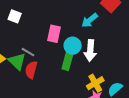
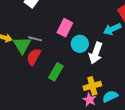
cyan arrow: (90, 20) -> (112, 29), moved
gray line: (28, 52) -> (35, 39), turned -32
green rectangle: (67, 61) -> (56, 72), moved

